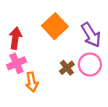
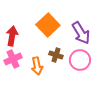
brown cross: (67, 68) -> (56, 55), moved, turned -32
orange arrow: (32, 82) -> (37, 66), moved

